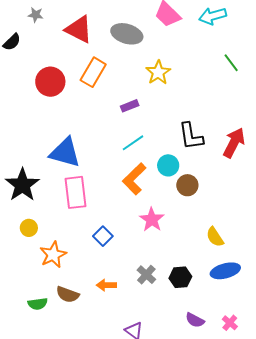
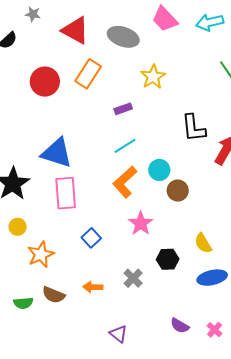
black L-shape: (191, 136) -> (194, 128), moved
black hexagon: (180, 277) -> (168, 259), moved

